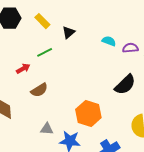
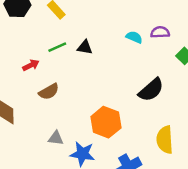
black triangle: (69, 32) -> (85, 47), moved, turned 48
purple semicircle: (130, 48) -> (160, 32), moved

